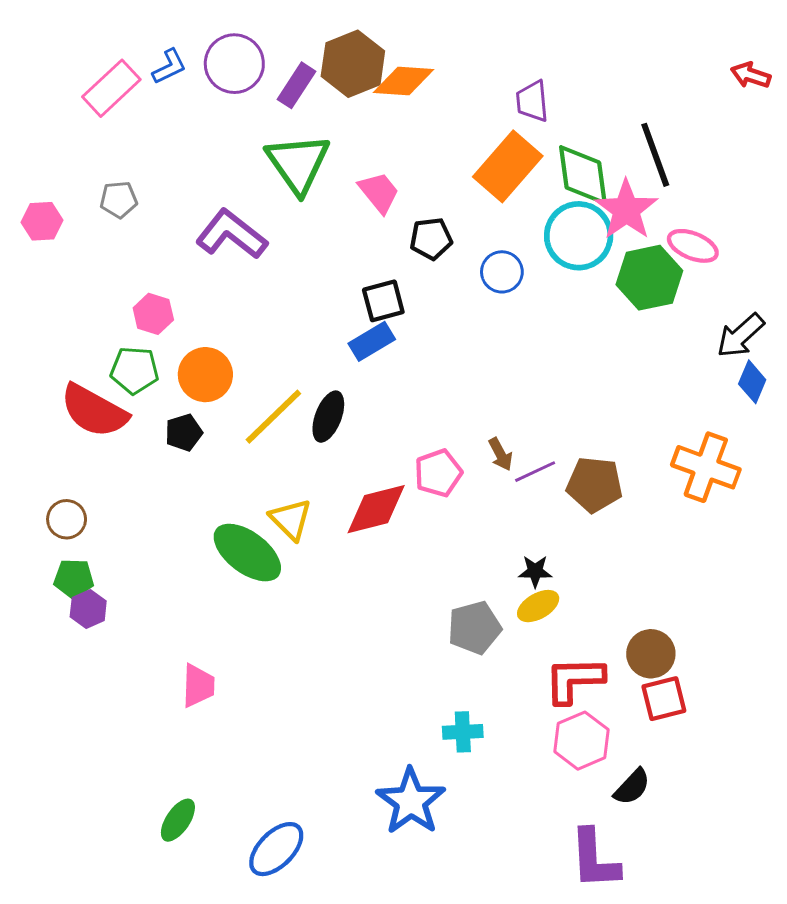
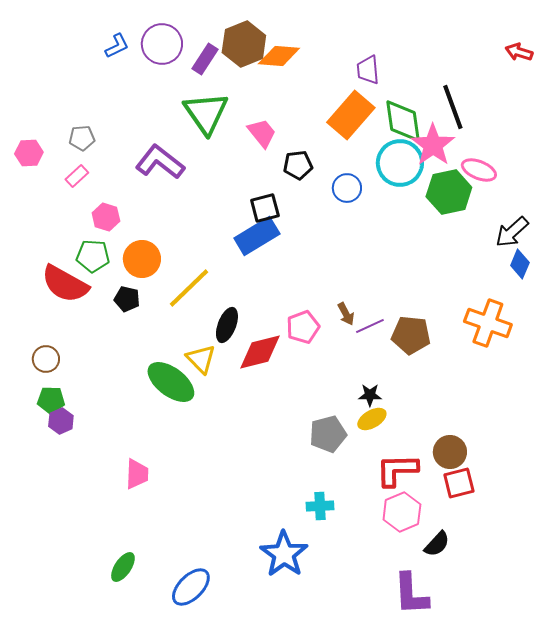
pink rectangle: (111, 88) -> (77, 176), moved, size x0.6
blue rectangle: (372, 341) -> (257, 236), size x1.4
black ellipse: (328, 417) -> (227, 325), moved
black pentagon: (184, 432) -> (127, 299), turned 30

